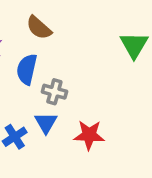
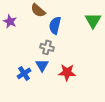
blue semicircle: (27, 69) -> (55, 25), moved

